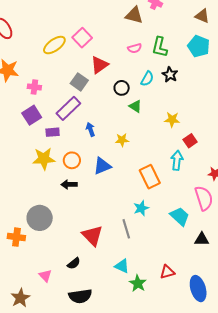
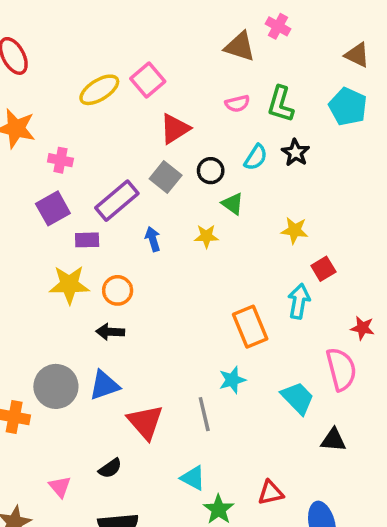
gray square: (79, 82) -> (166, 177), moved
yellow star: (122, 140) -> (206, 236), moved
blue triangle: (102, 166) -> (104, 385), moved

